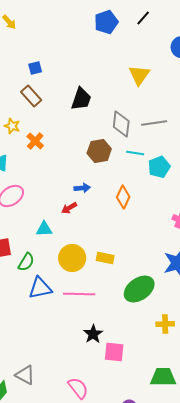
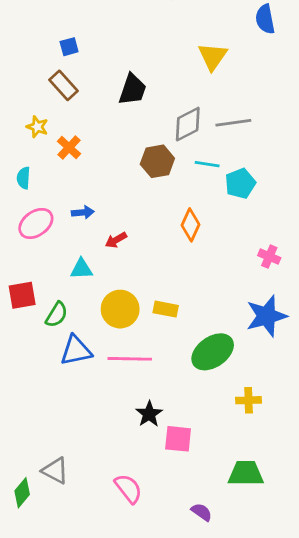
gray diamond: (121, 124) -> (188, 124), turned 56
blue arrow: (82, 188) -> (83, 212), moved

